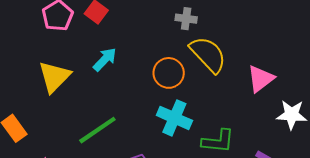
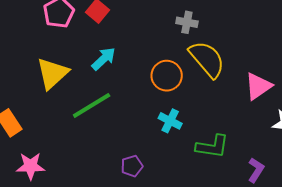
cyan cross: (174, 118) -> (170, 121), size x0.7
green line: (97, 130) -> (92, 105), moved

